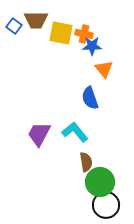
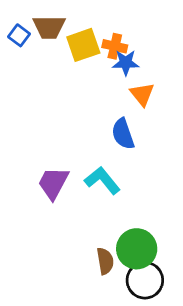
yellow square: (61, 33) -> (83, 45), turned -30
brown semicircle: (86, 162) -> (105, 261), moved

